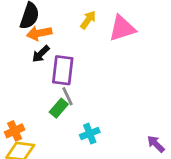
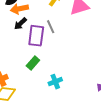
gray line: (68, 96) -> (51, 27), moved

